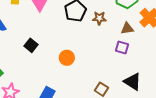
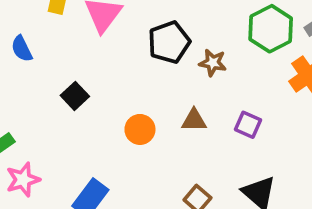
brown triangle: (127, 28) -> (194, 120), moved

